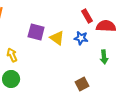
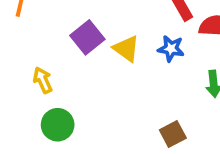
purple square: (36, 32) -> (87, 37), turned 36
green circle: (11, 79) -> (58, 125), moved

